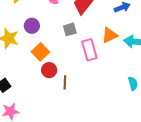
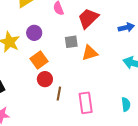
orange triangle: (110, 35) -> (90, 53), moved
pink rectangle: (89, 50) -> (86, 103), moved

